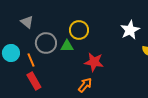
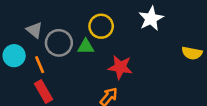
gray triangle: (27, 22) -> (35, 30), moved
white star: (130, 30) -> (151, 19), moved

